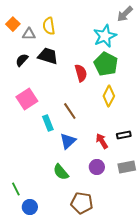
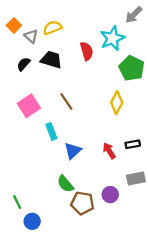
yellow semicircle: (49, 26) -> (52, 28), turned 78
gray triangle: (29, 34) -> (31, 36), turned 40
green pentagon: (106, 64) -> (132, 68), moved
red semicircle: (81, 73) -> (87, 51), moved
brown line: (70, 111) -> (66, 101), moved
purple circle: (97, 167) -> (110, 195), moved
brown pentagon: (82, 203) -> (82, 203), moved

